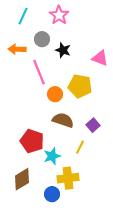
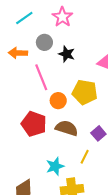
cyan line: (23, 16) -> (24, 18), turned 30
red pentagon: (32, 141) -> (34, 124), moved

